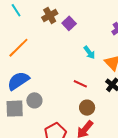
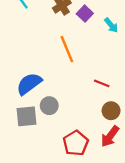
orange line: (18, 48) -> (67, 49), moved, turned -65
cyan arrow: (89, 52) -> (111, 25), moved

